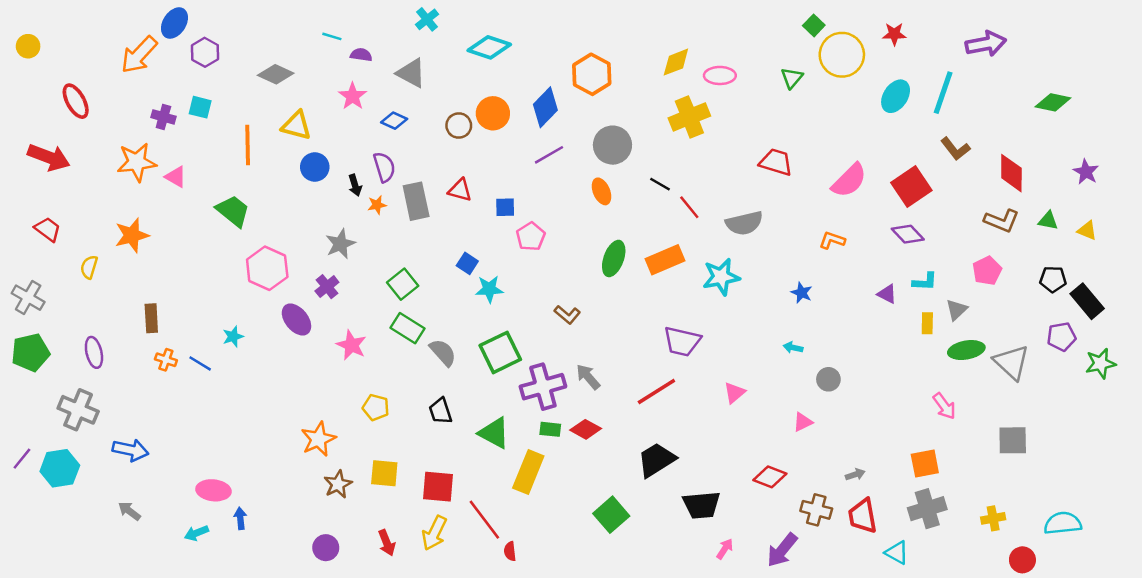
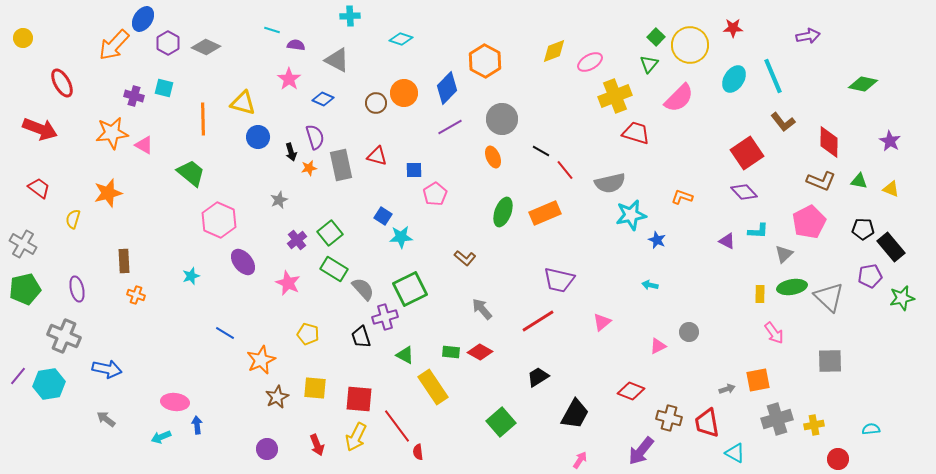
cyan cross: (427, 19) -> (350, 16), turned 36
green square: (814, 25) -> (656, 37), moved
purple arrow: (986, 44) -> (808, 36), size x0.7
cyan diamond: (489, 47) -> (401, 39), size x0.7
gray diamond: (276, 74) -> (206, 47), moved
pink ellipse: (720, 75) -> (590, 62), turned -30
cyan line: (943, 93) -> (773, 76), turned -42
yellow cross: (689, 117) -> (615, 96), moved
pink semicircle: (849, 180) -> (679, 98), moved
gray star: (340, 244) -> (279, 200), size x0.7
pink pentagon: (987, 271) -> (809, 222), size x1.4
cyan star: (721, 277) -> (631, 215), moved
purple cross: (327, 287) -> (297, 240), moved
yellow rectangle: (927, 323) -> (760, 294), moved
blue line: (200, 363) -> (225, 333), moved
gray circle: (828, 379) -> (689, 332), moved
purple cross: (543, 387) -> (385, 317), moved, size x0.7
green triangle: (494, 433) -> (405, 355), size x0.7
black trapezoid: (656, 460) -> (538, 377), size x0.7
yellow rectangle: (528, 472) -> (433, 387), turned -56
gray arrow: (855, 474) -> (727, 389), moved
black trapezoid: (702, 505) -> (575, 414), turned -56
gray cross: (927, 509) -> (777, 419), moved
cyan semicircle: (1063, 523) -> (871, 429), size x0.6
pink arrow: (725, 549) -> (580, 460), moved

